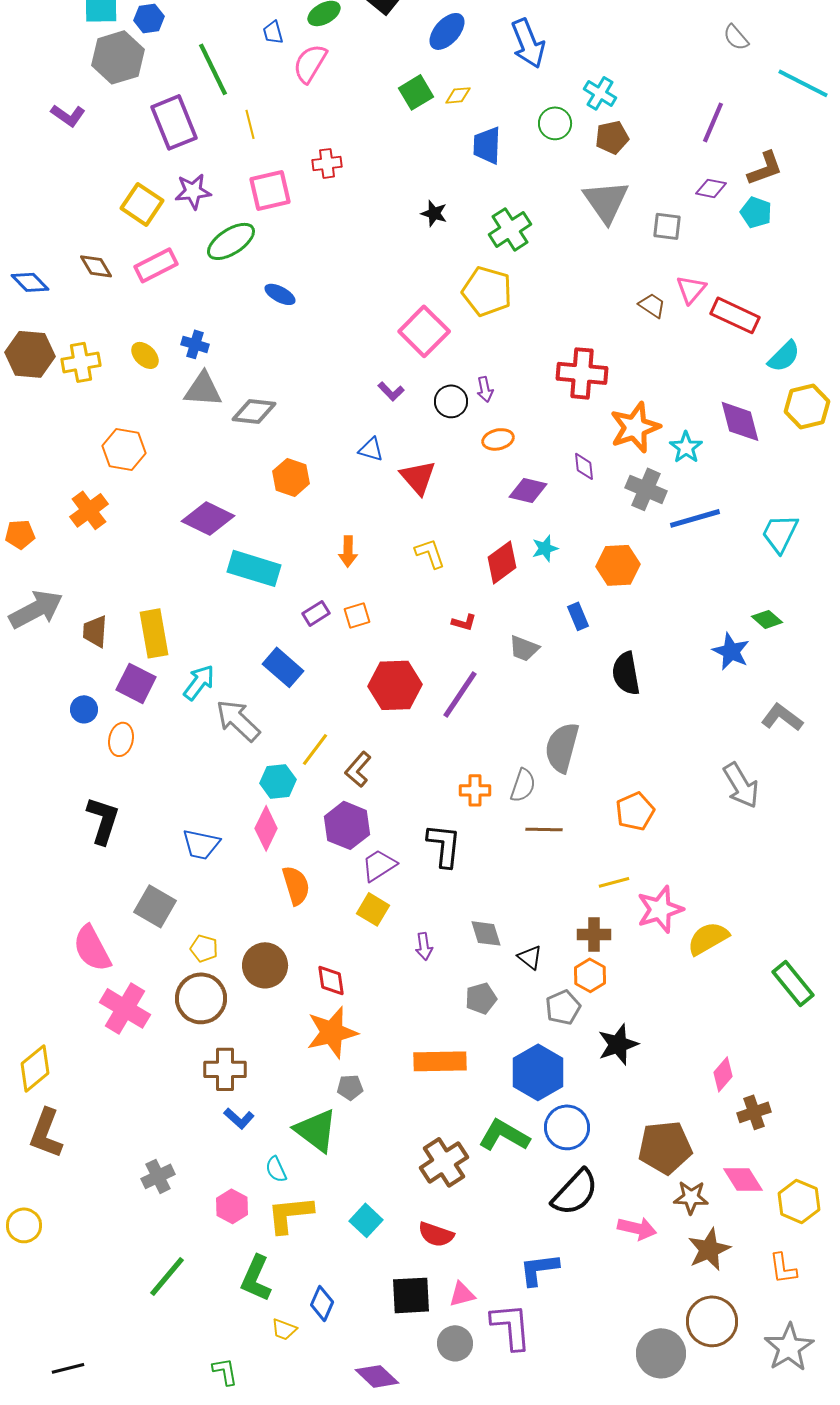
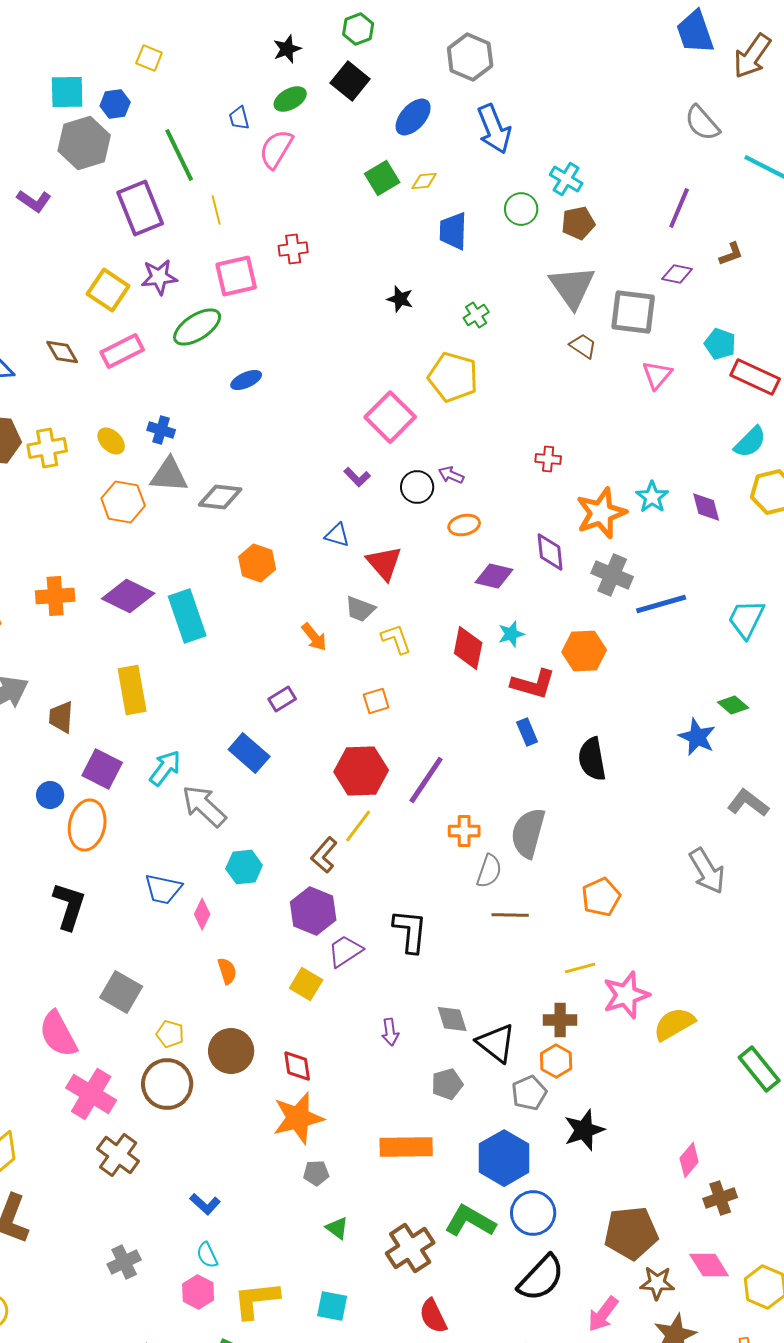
gray semicircle: (736, 37) -> (702, 123), size x1.4
brown L-shape: (765, 168) -> (731, 254), size x0.7
cyan pentagon: (756, 212) -> (720, 344), moved
gray square: (667, 226) -> (633, 312), size x1.6
green cross: (510, 229) -> (476, 315), size x0.6
blue ellipse: (280, 294) -> (246, 380), turned -52
brown trapezoid: (652, 305) -> (583, 346), moved
red rectangle: (735, 315) -> (755, 377), moved
red cross: (582, 373) -> (548, 459), size x0.5
purple arrow: (485, 389) -> (451, 475), turned 125
purple diamond: (740, 421) -> (706, 507), size x0.7
cyan star: (686, 447) -> (652, 497), moved
orange hexagon: (124, 449) -> (123, 502), moved
purple diamond: (584, 466) -> (550, 552), size x1.4
orange cross: (89, 510) -> (55, 596), turned 33
purple diamond: (208, 518) -> (128, 596), moved
orange arrow: (348, 551) -> (314, 637), turned -40
red diamond: (502, 562) -> (468, 648), turned -42
cyan rectangle: (254, 568) -> (187, 616), moved, turned 54
orange square: (357, 615) -> (376, 701), moved
blue rectangle: (578, 616) -> (527, 732), moved
red L-shape: (464, 622) -> (533, 684), moved, size x1.8
yellow rectangle: (154, 633) -> (132, 690), moved
gray trapezoid: (524, 648) -> (360, 609), moved
orange ellipse: (121, 739) -> (87, 825), size x1.5
yellow line: (315, 749) -> (358, 826), moved
orange cross: (475, 790) -> (464, 831), moved
pink diamond: (266, 828) -> (202, 914), moved, size x0.7
blue trapezoid: (201, 844) -> (163, 889), moved
orange semicircle: (296, 885) -> (227, 971), moved, size x0.7
yellow square: (373, 909) -> (306, 984), moved
black triangle: (530, 957) -> (496, 1043), size x1.6
brown cross: (225, 1069) -> (118, 1155), moved, turned 36
green triangle: (316, 1130) -> (337, 1228), moved, size x0.5
cyan semicircle: (276, 1169) -> (207, 1255), moved
cyan square: (366, 1220) -> (332, 1306), turned -32
pink arrow: (637, 1228) -> (603, 1314), turned 114
red semicircle: (436, 1234) -> (433, 1316), moved, turned 45

